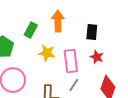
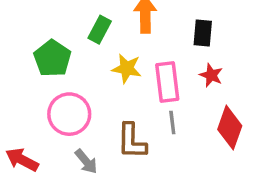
gray line: (74, 85) -> (172, 123), turned -40

